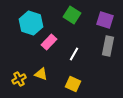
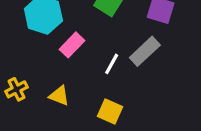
gray rectangle: (108, 46) -> (145, 51), moved, turned 36
yellow cross: (19, 79) -> (16, 89), moved

